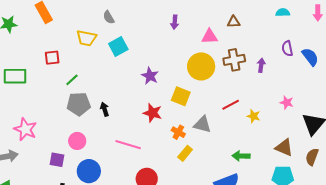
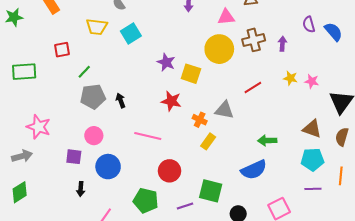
yellow square: (181, 96) -> (191, 74), moved
yellow star: (253, 116) -> (290, 78), moved

